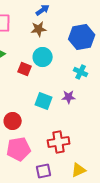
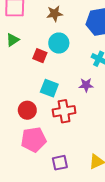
cyan square: (44, 101) -> (49, 88), moved
red cross: (59, 142) -> (64, 111), moved

